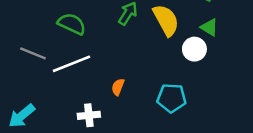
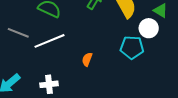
cyan pentagon: (172, 98) -> (132, 47), moved
white cross: (89, 115) -> (49, 84), moved

